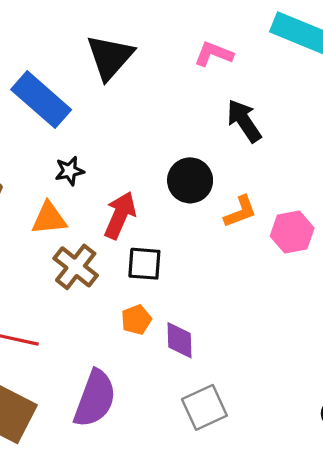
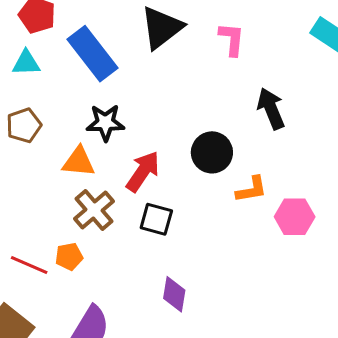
pink L-shape: (214, 54) -> (232, 39), moved, turned 63
black star: (70, 171) -> (105, 123), size x1.4
orange pentagon: (136, 320) -> (69, 257), moved

